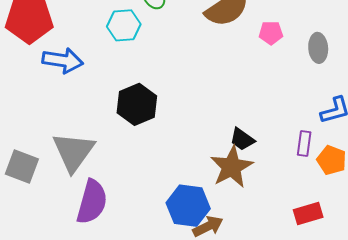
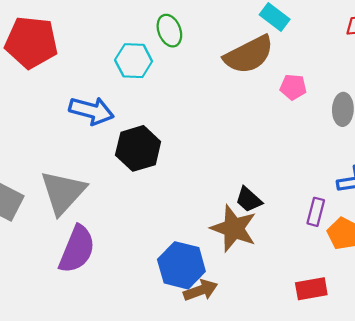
blue arrow: (63, 60) -> (91, 111), moved
brown star: (232, 167) -> (234, 228), turned -30

